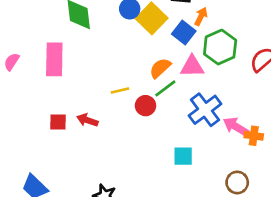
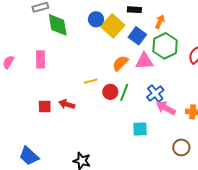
orange arrow: (201, 16) -> (160, 22), moved
pink rectangle: (54, 59) -> (40, 59), size x0.7
green line: (165, 88) -> (124, 92), moved, turned -30
blue cross: (205, 110) -> (155, 93), size x0.7
pink arrow: (236, 127) -> (166, 108), moved

